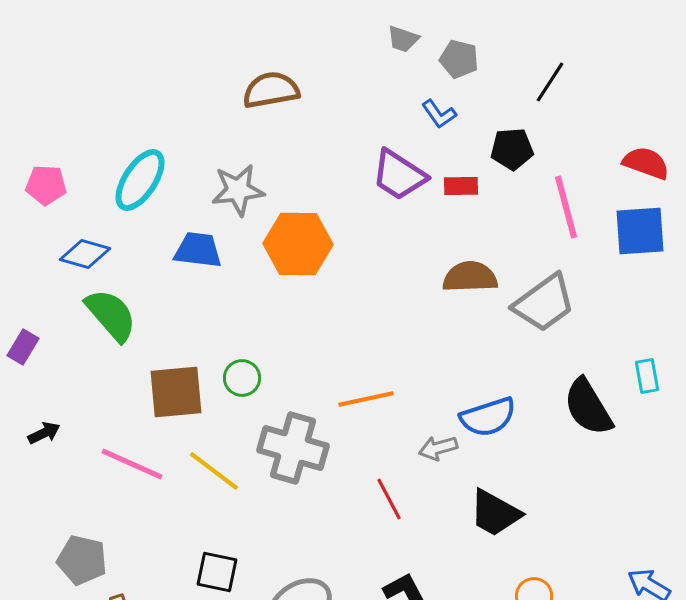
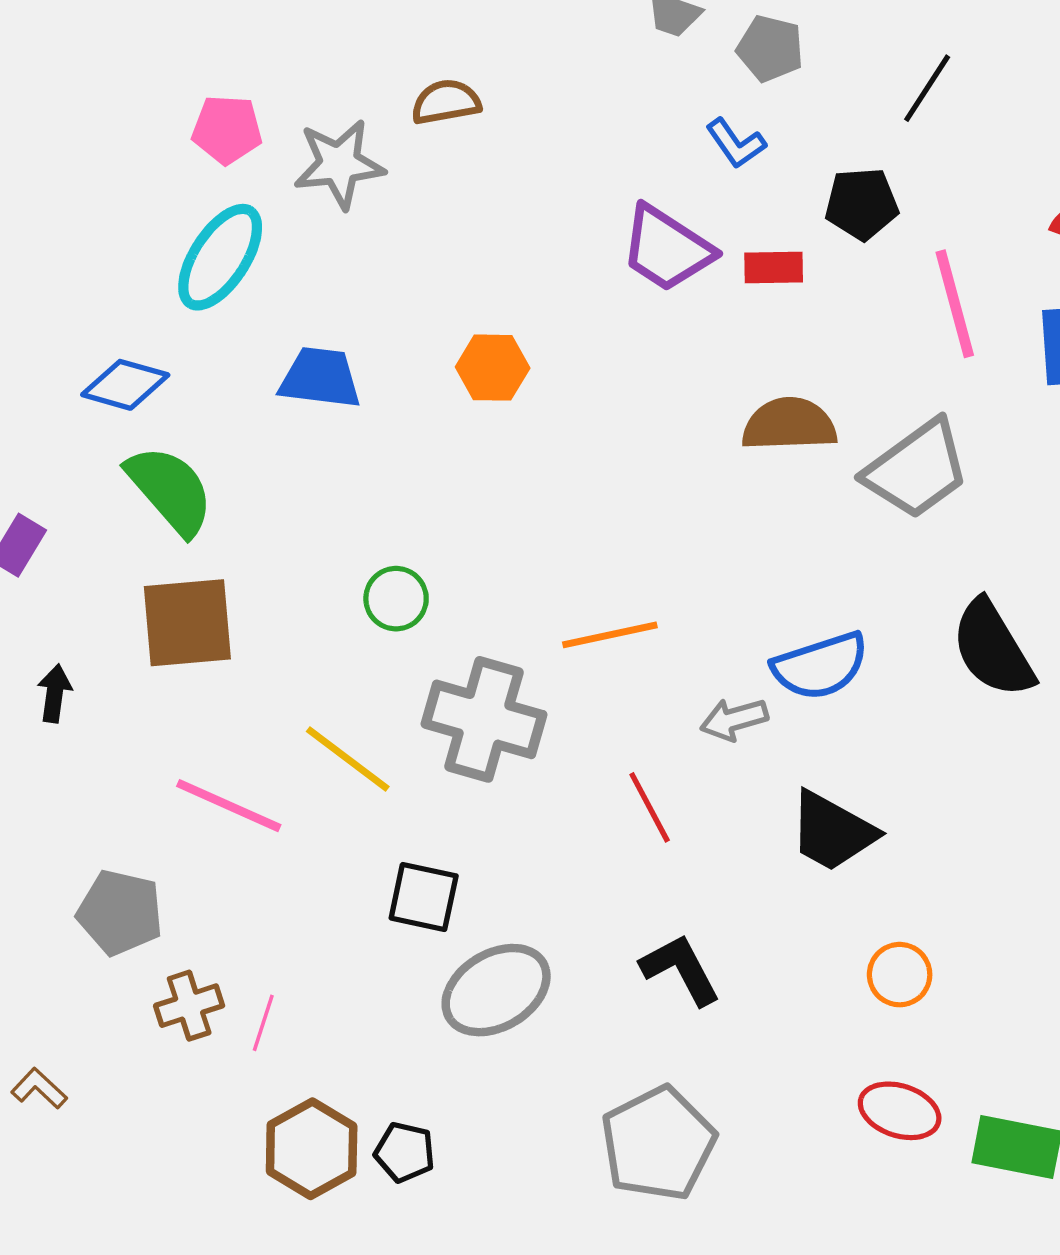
brown semicircle: (271, 90) -> (446, 102), size x0.7
pink pentagon: (46, 185) -> (227, 130), moved
gray star: (238, 190) -> (339, 164), moved
orange hexagon: (298, 244) -> (493, 368), size x0.6
brown square: (176, 392) -> (187, 623), moved
black arrow: (44, 433) -> (55, 693), turned -56
pink line: (132, 464) -> (229, 806), moved
black square: (217, 572) -> (424, 897), moved

